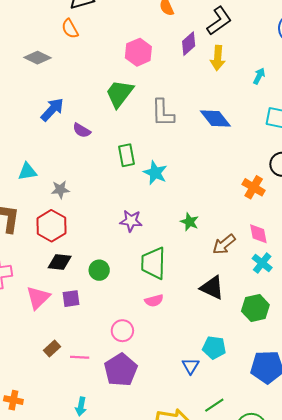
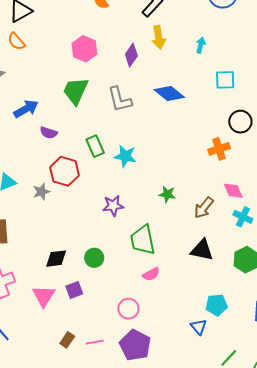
purple diamond: (189, 44) -> (131, 55), moved
blue arrow: (52, 110) -> (26, 109), moved, turned 30
orange cross: (254, 187) -> (219, 149), turned -35
red hexagon: (51, 226) -> (64, 171), moved

